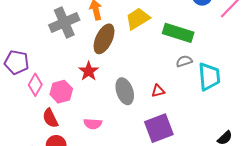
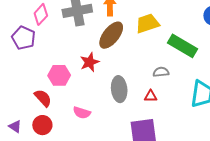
gray semicircle: (184, 61) -> (161, 72), moved
pink diamond: (35, 85) -> (41, 14), moved
red semicircle: (50, 118) -> (43, 98), turned 150

